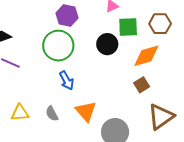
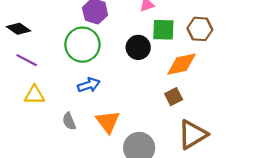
blue arrow: (67, 80) -> (89, 85), turned -84
yellow triangle: (20, 113) -> (34, 95), moved

